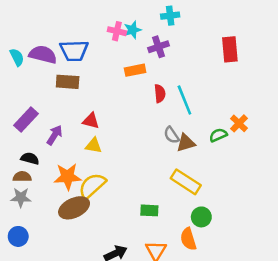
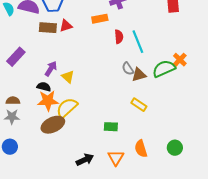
red triangle: (91, 121) -> (66, 26), moved, turned -32
purple arrow: (55, 135) -> (51, 69), moved
green semicircle: (218, 135) -> (164, 69), size x1.6
yellow triangle: (94, 145) -> (68, 77), turned 32
black semicircle: (30, 158) -> (44, 87), moved
yellow rectangle: (186, 182) -> (139, 105), size x0.7
green circle: (201, 217) -> (175, 148), moved

